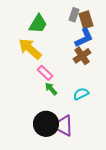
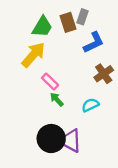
brown rectangle: (86, 20) -> (68, 22), moved
yellow arrow: (30, 49) -> (33, 55), turned 90
brown cross: (82, 56) -> (104, 74), moved

